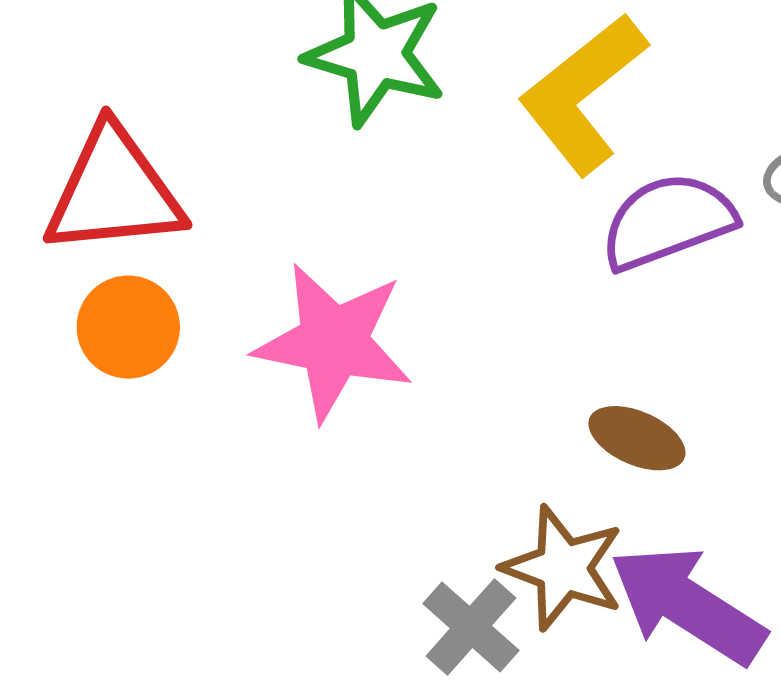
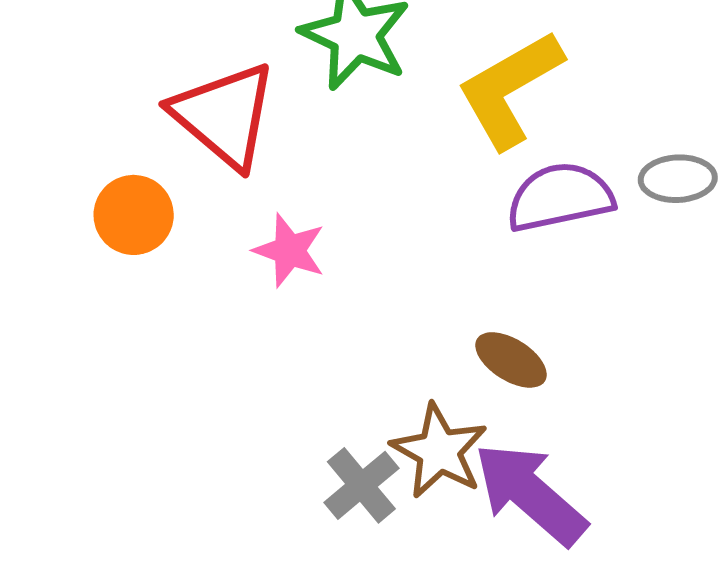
red triangle: (114, 191) -> (224, 115), moved, turned 37
pink star: (334, 342) -> (289, 250), size x0.6

